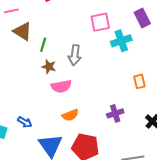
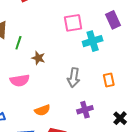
gray arrow: (75, 55) -> (74, 78), moved
brown star: (49, 67) -> (38, 58), moved
pink semicircle: (61, 86) -> (20, 80), moved

